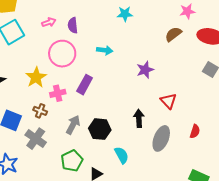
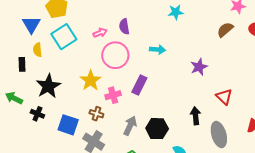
pink arrow: (49, 22) -> (100, 33), moved
gray ellipse: (161, 138) -> (219, 135), turned -35

